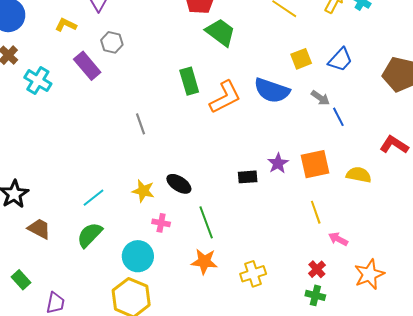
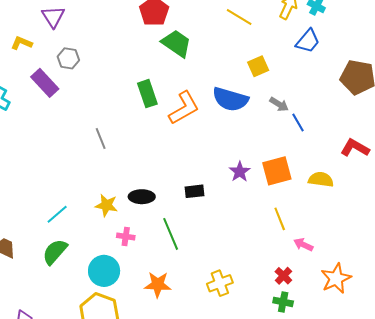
blue trapezoid: (340, 60) -> (308, 41), moved
black rectangle: (248, 177) -> (194, 191), moved
black ellipse: (179, 184) -> (142, 197), turned -30
orange star: (204, 262) -> (158, 285), moved

